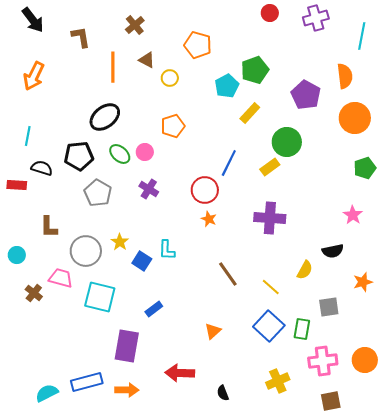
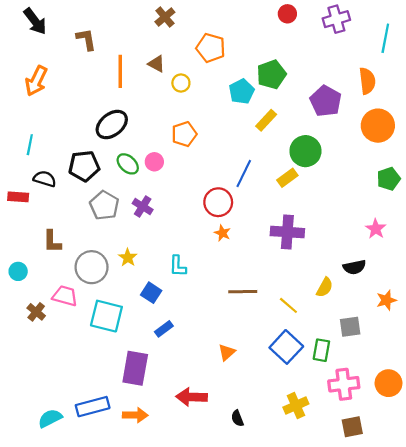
brown cross: (135, 25) -> (165, 17), moved
purple cross: (149, 189) -> (143, 206), moved
blue square: (142, 261) -> (151, 293), moved
brown line: (228, 274) -> (243, 292), turned -56

